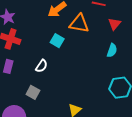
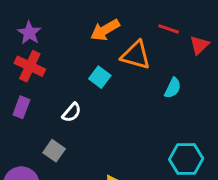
red triangle: (114, 24) -> (199, 45), moved
cyan semicircle: (112, 50) -> (173, 88), moved

